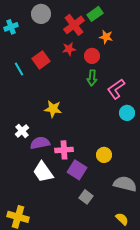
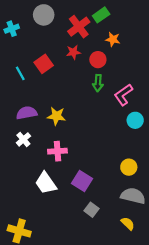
purple semicircle: (40, 143) -> (27, 113), moved
pink cross: (64, 150) -> (57, 151), moved
yellow circle: (104, 155) -> (129, 167), moved
yellow semicircle: (122, 219) -> (128, 224), moved

